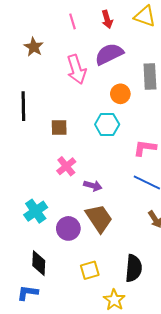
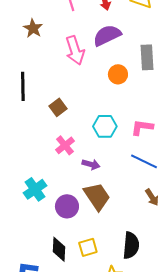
cyan hexagon: (107, 124) -> (105, 126), moved
brown square: (59, 127) -> (58, 107), turned -36
black diamond: (39, 263) -> (59, 249), moved

